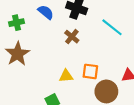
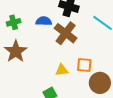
blue semicircle: (46, 12) -> (44, 21), moved, turned -35
brown cross: (72, 37) -> (66, 33), size x1.6

